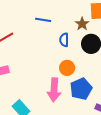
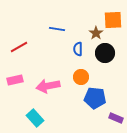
blue pentagon: (81, 89) -> (95, 98), turned 30
pink arrow: (54, 90) -> (48, 86), moved, turned 75

